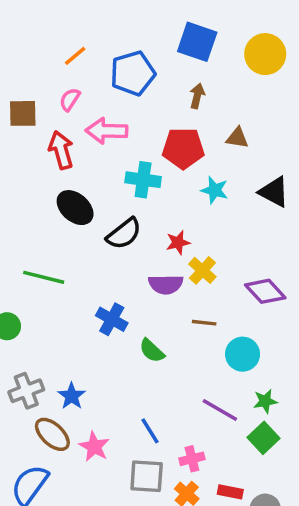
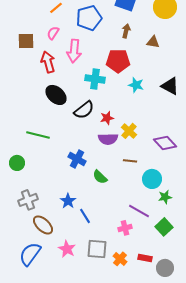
pink arrow: (106, 131) -> (74, 51), turned -85
brown triangle: (237, 138) -> (153, 42), moved
red star: (178, 242) -> (107, 118), moved
blue star: (72, 396) -> (68, 201), moved
green star: (265, 401) -> (165, 197), moved
blue line: (150, 431) -> (85, 216), moved
pink star: (94, 447) -> (67, 249), moved
pink cross: (192, 459) -> (125, 228), moved

